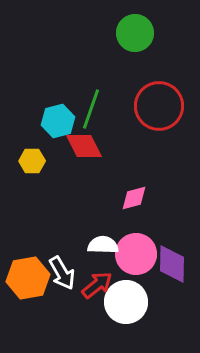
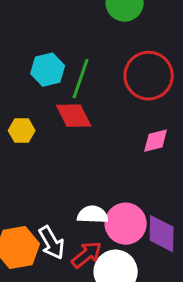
cyan hexagon: (58, 121) -> (48, 70), moved
pink diamond: (134, 198) -> (156, 141), moved

